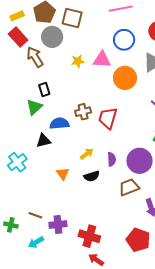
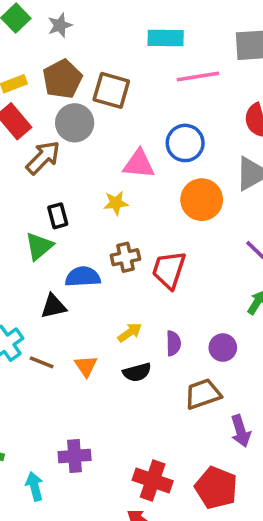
blue circle: (124, 40) -> (185, 143), moved
brown arrow: (35, 57) -> (43, 158), turned 75
pink triangle: (102, 60) -> (139, 164), moved
yellow star: (78, 61) -> (116, 203), moved
purple circle: (140, 161) -> (223, 348), size x0.6
brown line: (35, 215) -> (42, 362), moved
red cross: (89, 236) -> (153, 480), moved
cyan arrow: (36, 242) -> (35, 486), turned 105

